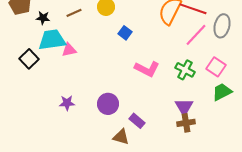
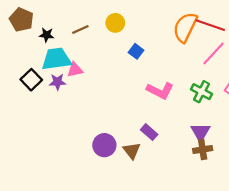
purple star: (67, 103) -> (57, 82), moved
purple circle: (108, 104) -> (104, 145), moved
purple rectangle: (137, 121) -> (149, 132), moved
brown triangle: (121, 137) -> (132, 151), moved, turned 36

